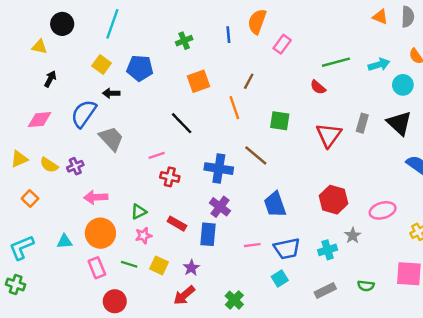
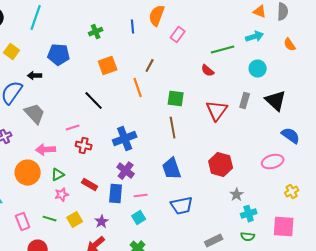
yellow square: (102, 65) -> (12, 52), moved
cyan arrow: (379, 65) -> (255, 37), moved
cyan circle: (403, 85) -> (258, 69), moved
brown line: (256, 155) -> (173, 128), moved, turned 40
blue cross: (219, 169) -> (125, 139), turned -30
pink arrow: (96, 197) -> (46, 150), moved
pink ellipse: (383, 210) -> (273, 162), moved
orange circle: (100, 233) -> (28, 173), moved
pink line: (252, 245) -> (141, 196), moved
cyan cross: (328, 250) -> (249, 214), moved
yellow square: (159, 265) -> (75, 220), turned 35
cyan square: (280, 279) -> (139, 218), moved

